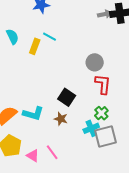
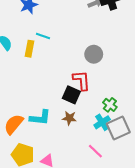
red L-shape: (103, 84) -> (82, 80), moved
pink line: (52, 152) -> (95, 151), moved

